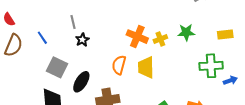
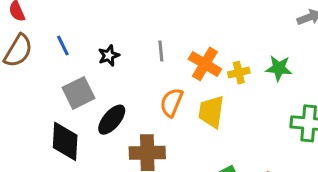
gray line: (73, 22) -> (161, 51), moved
black star: (82, 40) -> (109, 56), moved
gray square: (57, 67) -> (78, 93), turned 30

